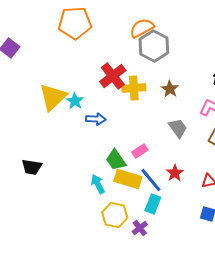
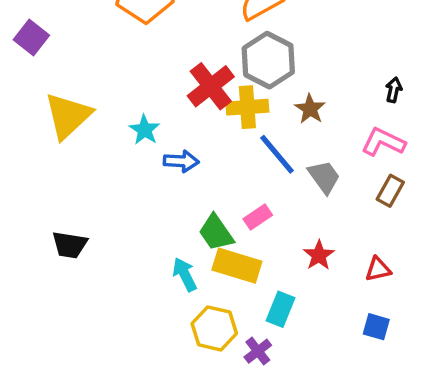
gray hexagon: (154, 46) -> (268, 60), moved
yellow triangle: (53, 97) -> (68, 116), moved
blue line: (151, 180) -> (277, 154), moved

